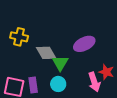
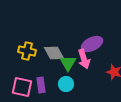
yellow cross: (19, 37) -> (27, 51), moved
pink arrow: (94, 82) -> (84, 59), moved

